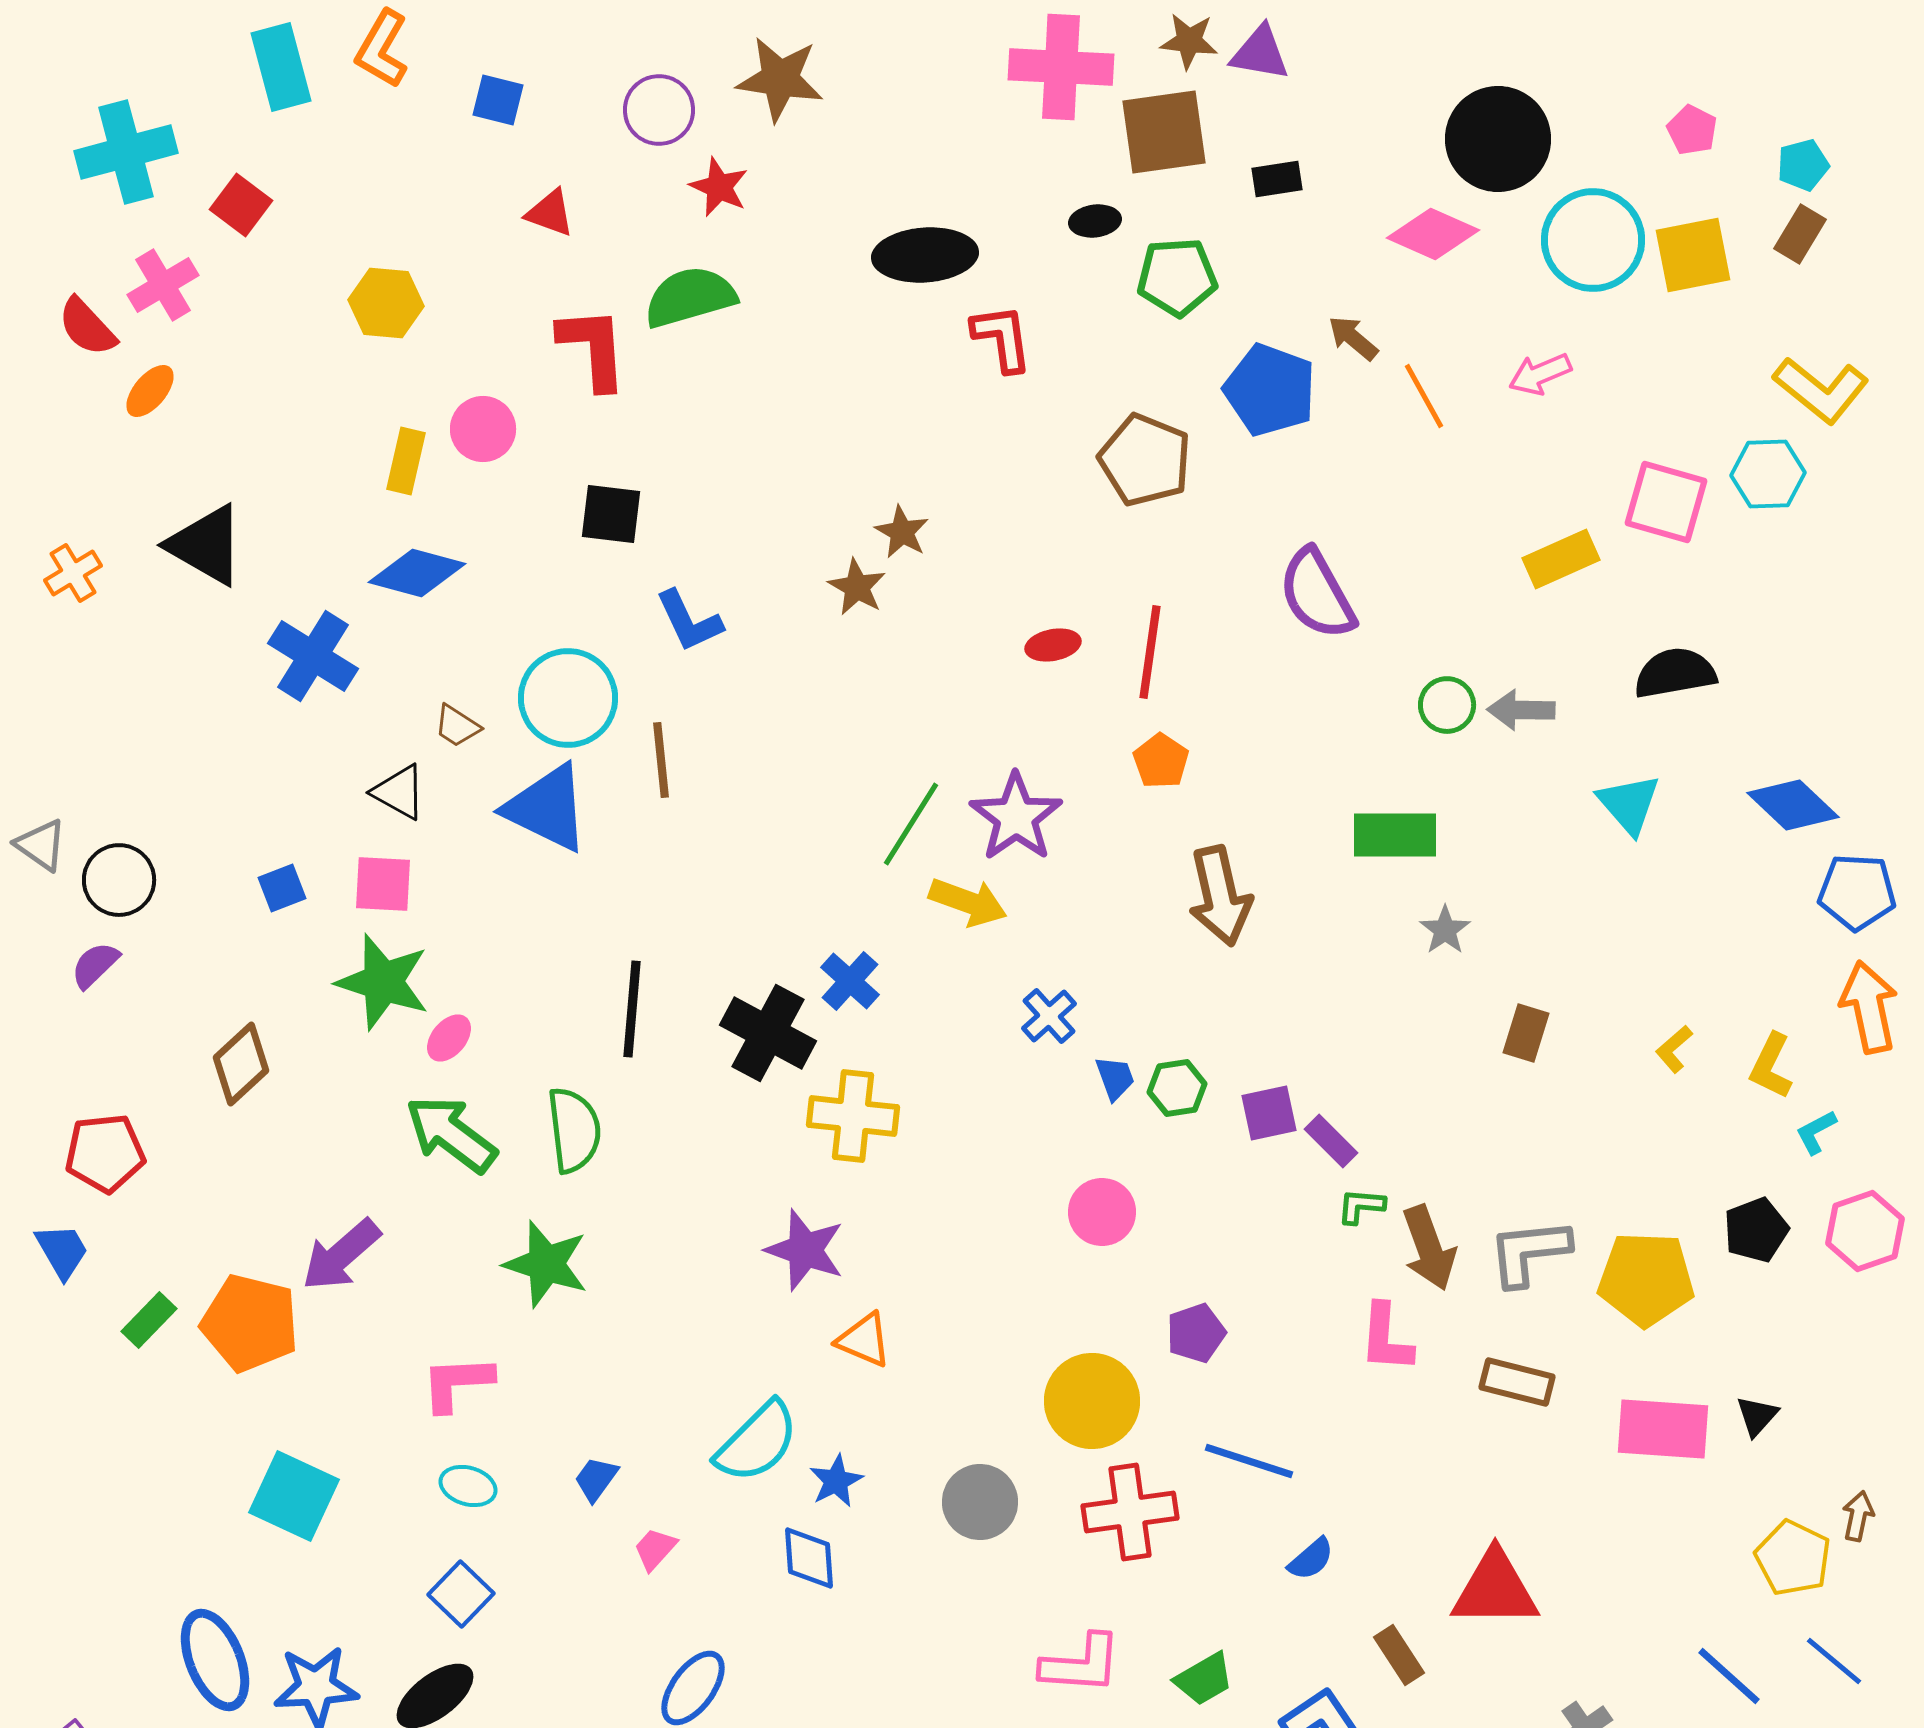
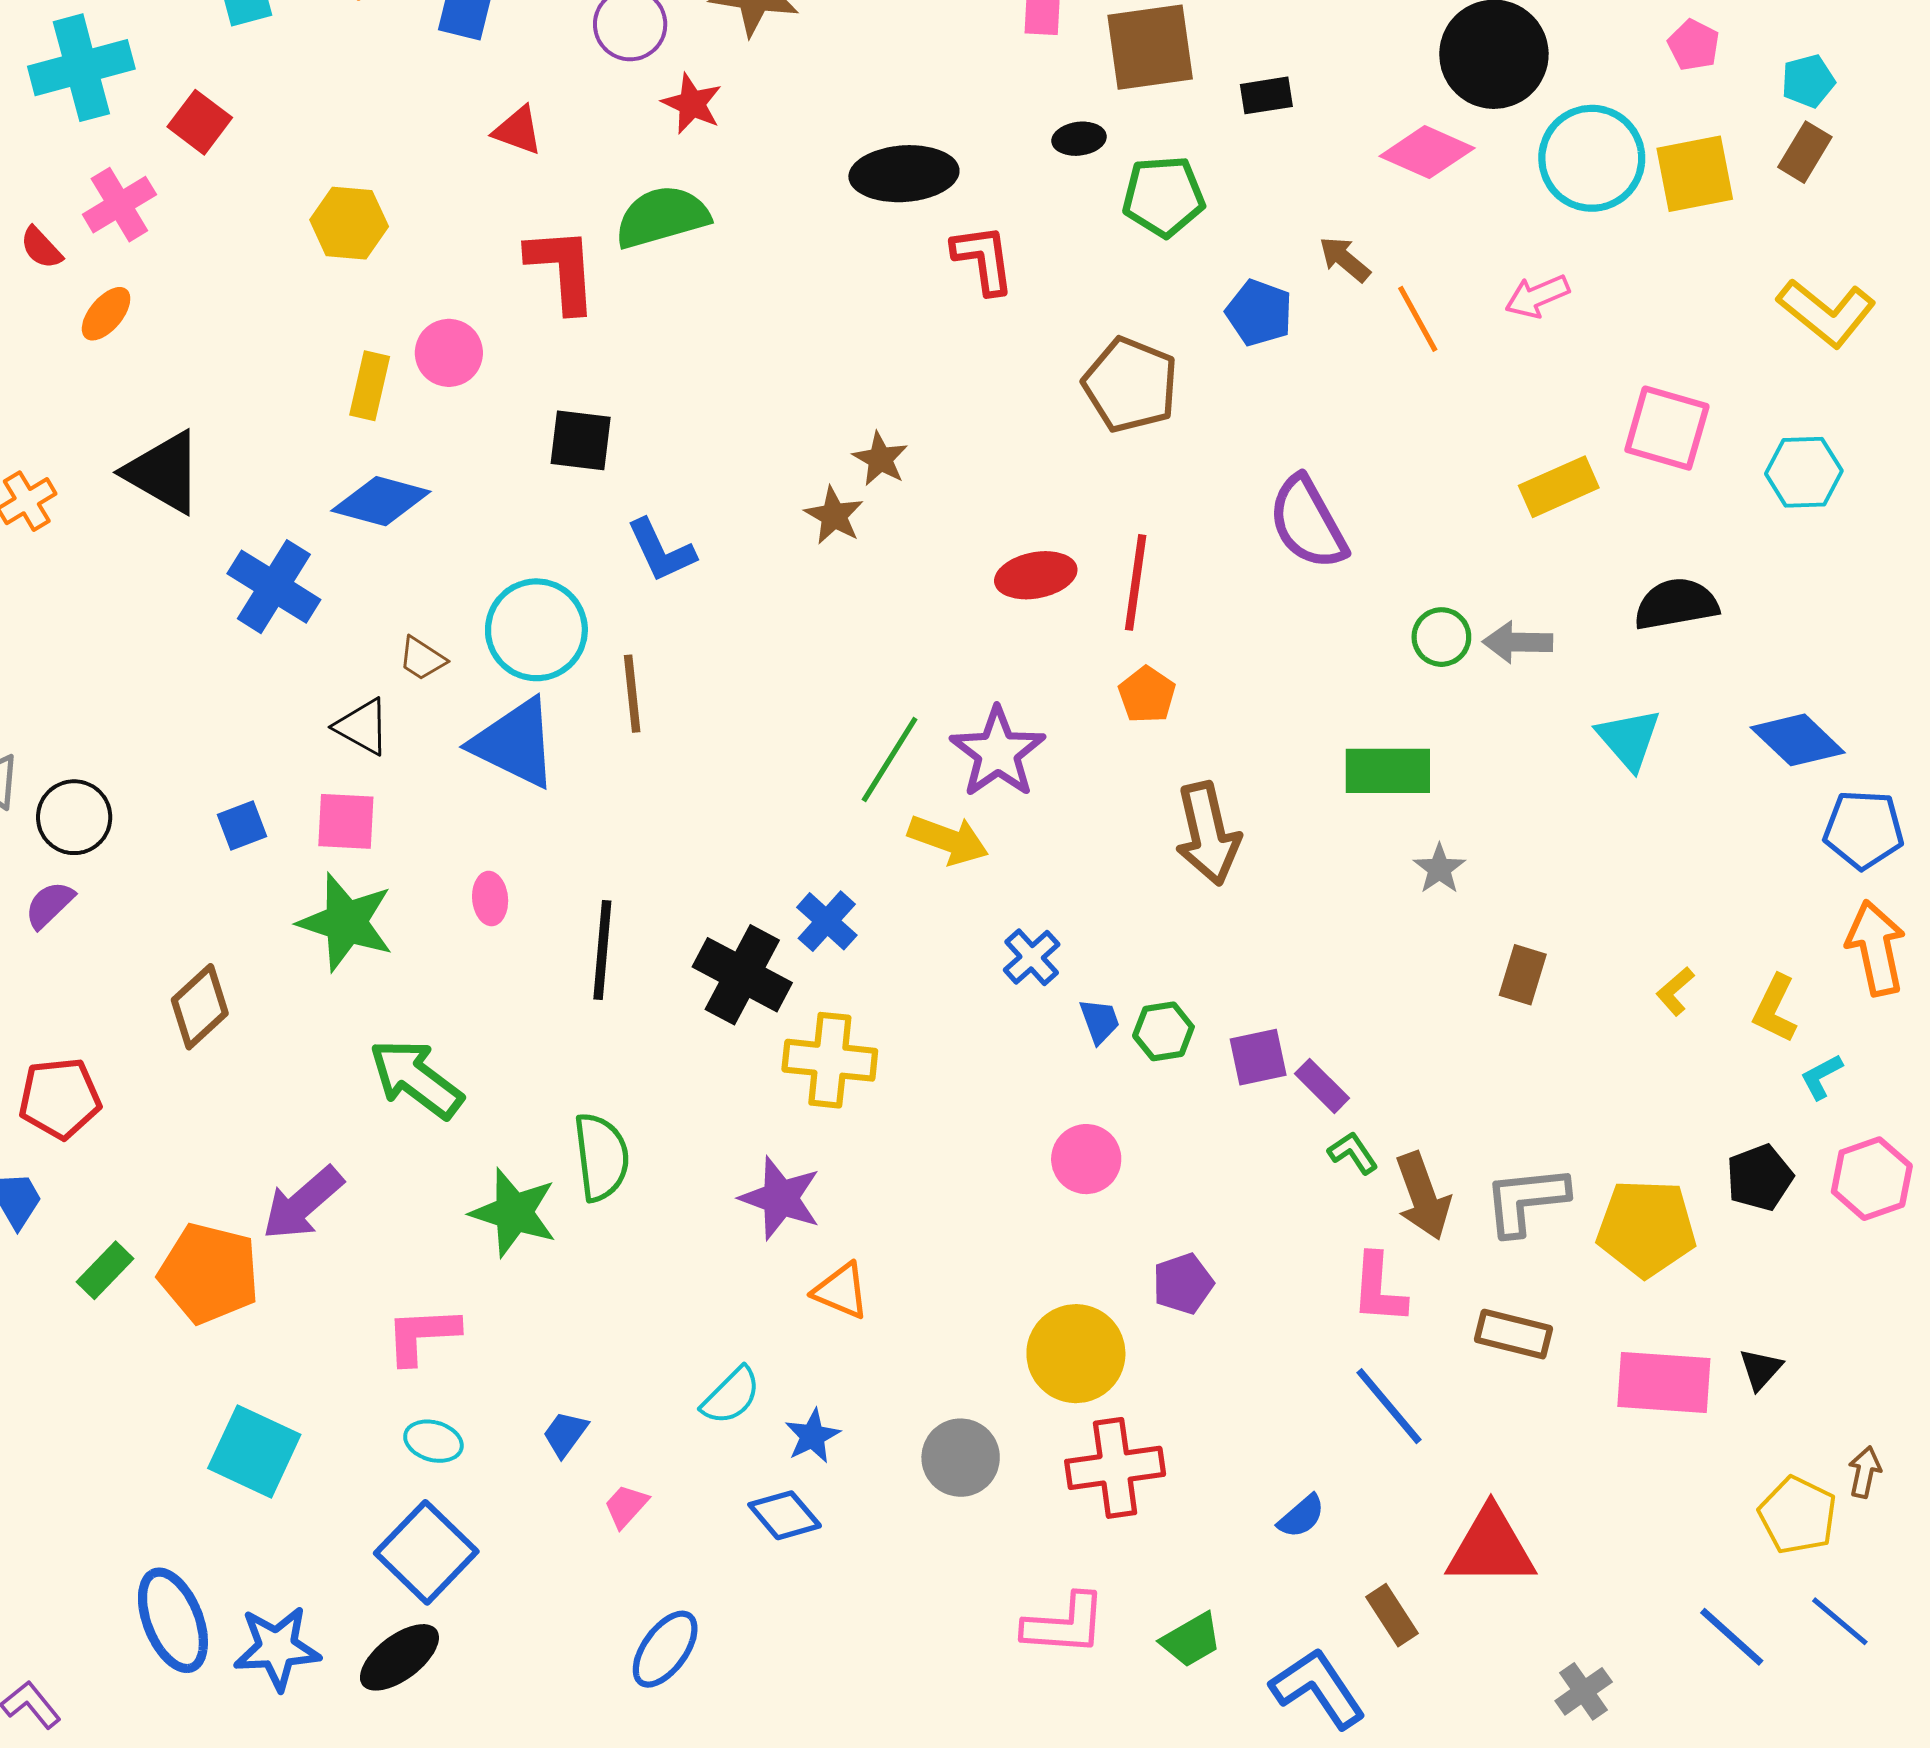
red semicircle: (87, 327) -> (41, 248), size x0.7
blue pentagon: (1270, 390) -> (1259, 313), size x0.7
cyan hexagon: (1768, 474) -> (1804, 472), moved
red ellipse: (1053, 645) -> (1036, 575), size x1.4
pink ellipse: (449, 1038) -> (490, 899), moved, turned -45
green semicircle: (574, 1130) -> (601, 1157), moved
green L-shape: (1361, 1206) -> (1353, 1153), turned 51
cyan semicircle: (757, 1442) -> (731, 1396), size x0.7
blue line: (1249, 1461) -> (1389, 1406), moved, turned 32
blue diamond: (809, 1558) -> (785, 1515), turned -36
blue square: (461, 1594) -> (426, 1552), size x1.5

